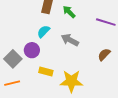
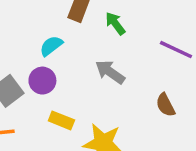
cyan semicircle: (43, 31) -> (51, 46), moved
brown semicircle: (104, 55) -> (165, 105), turned -80

